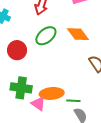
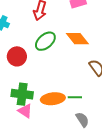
green line: (73, 101) -> (75, 97), moved
pink triangle: (38, 104) -> (25, 111), moved

